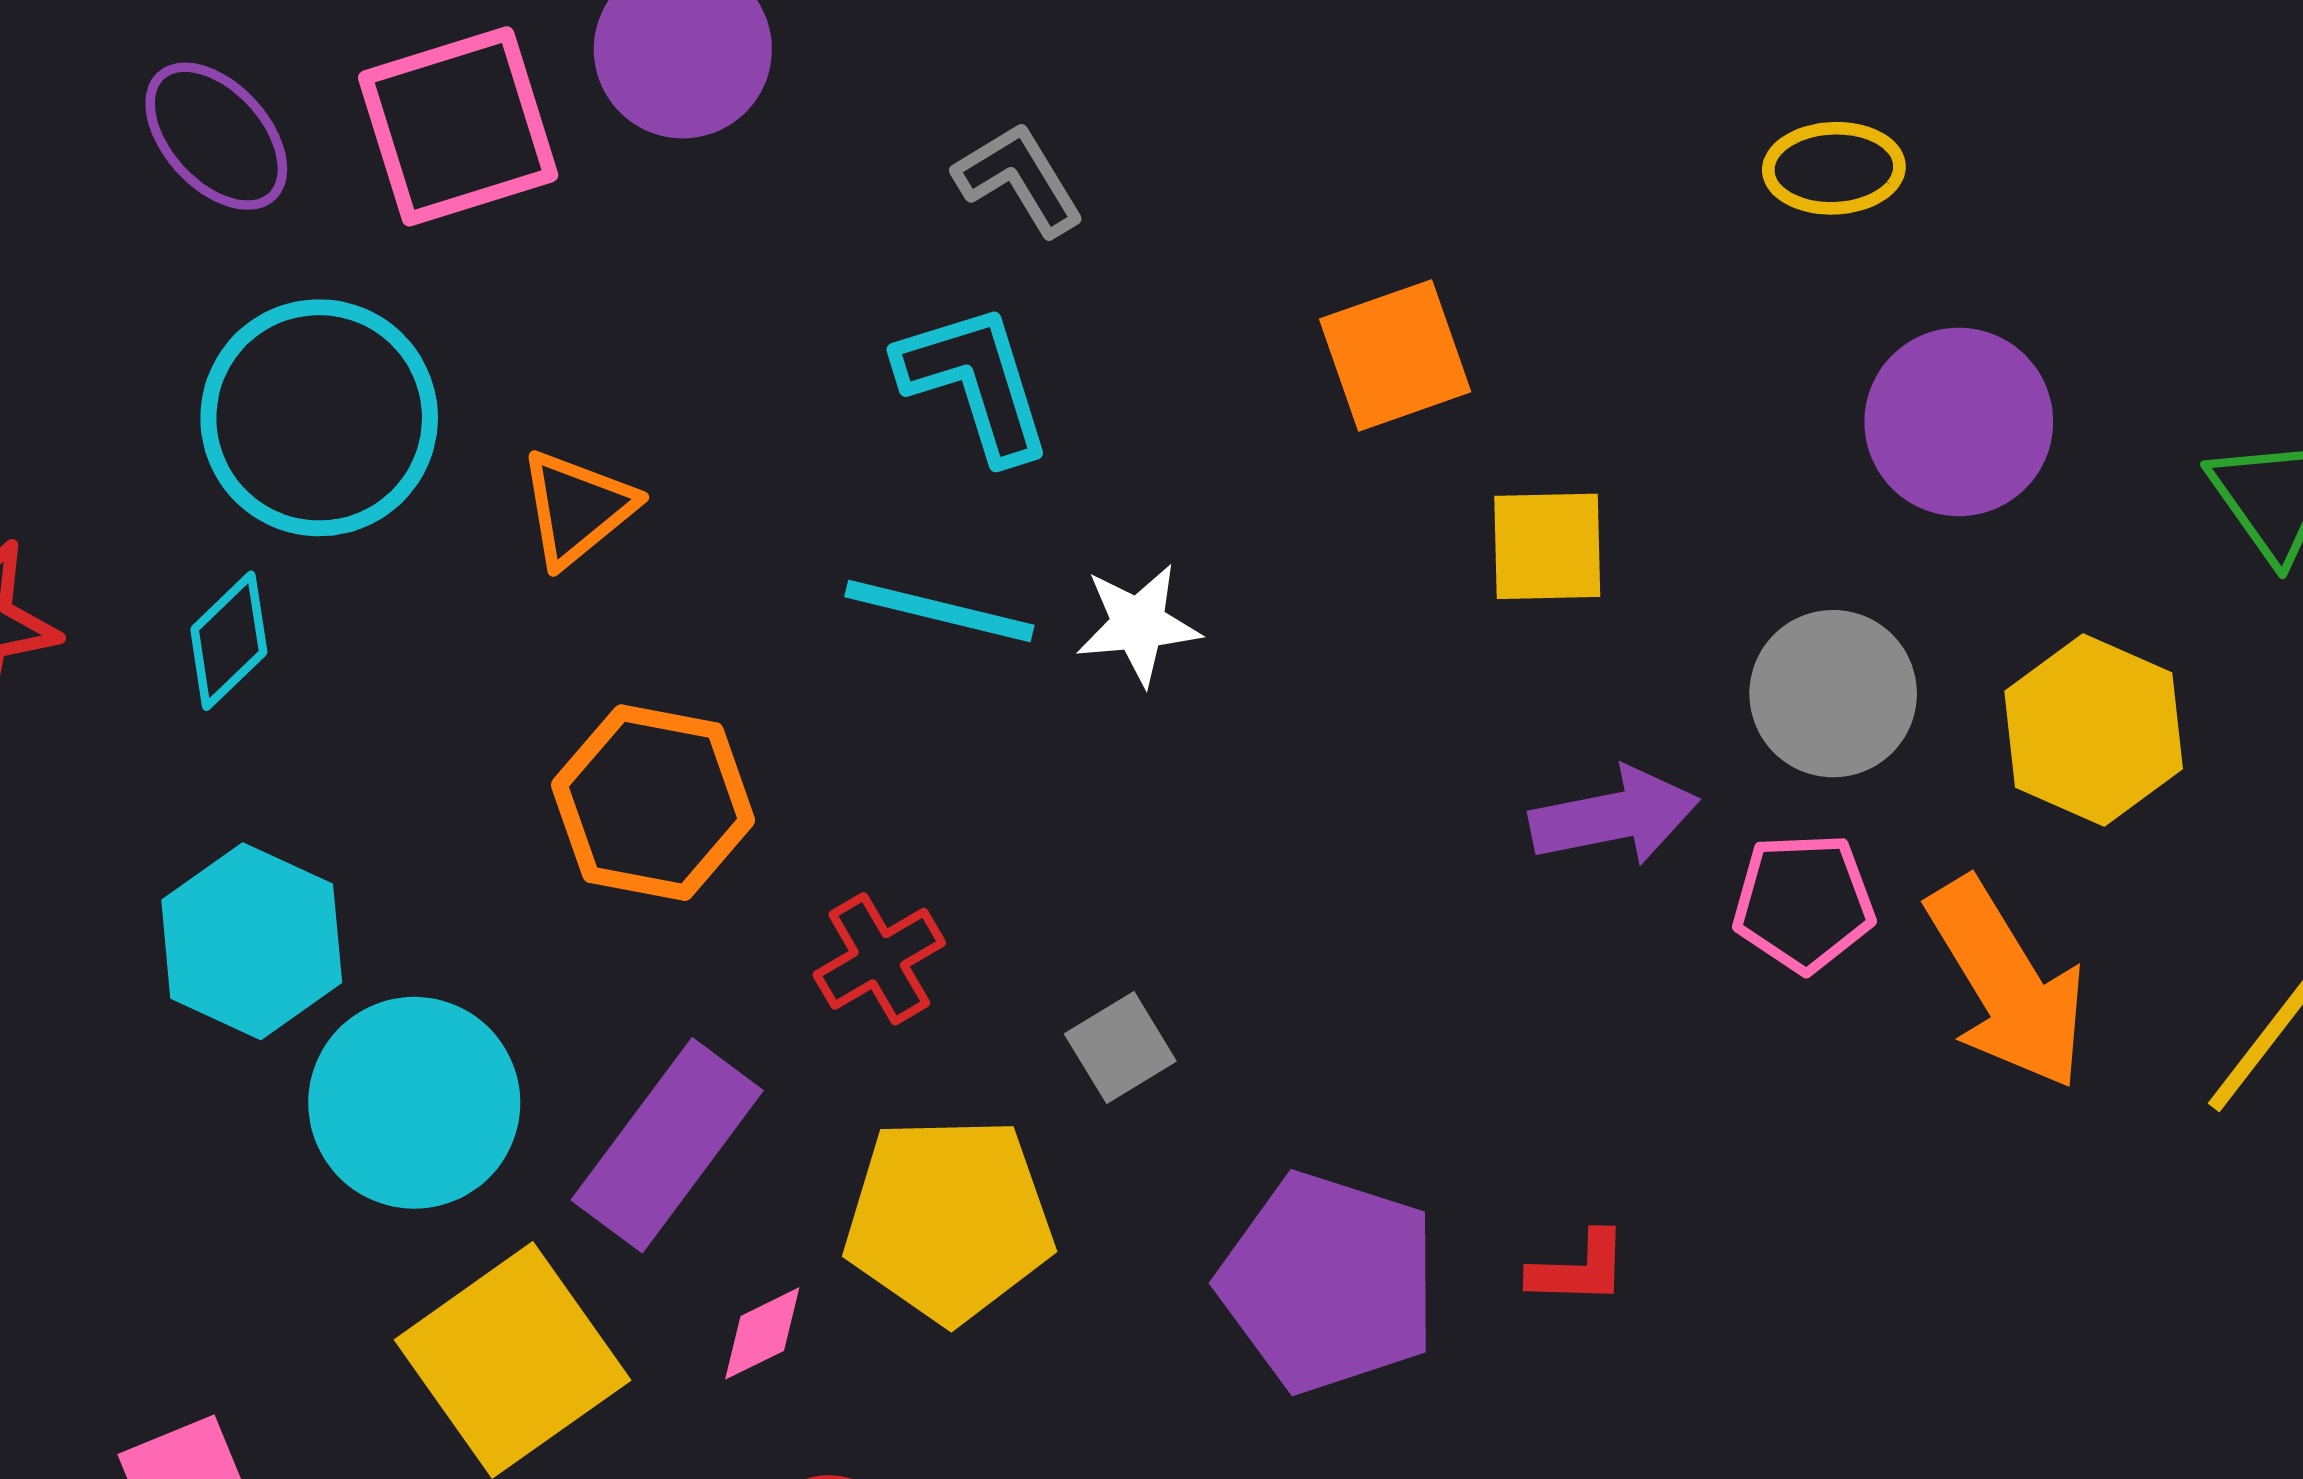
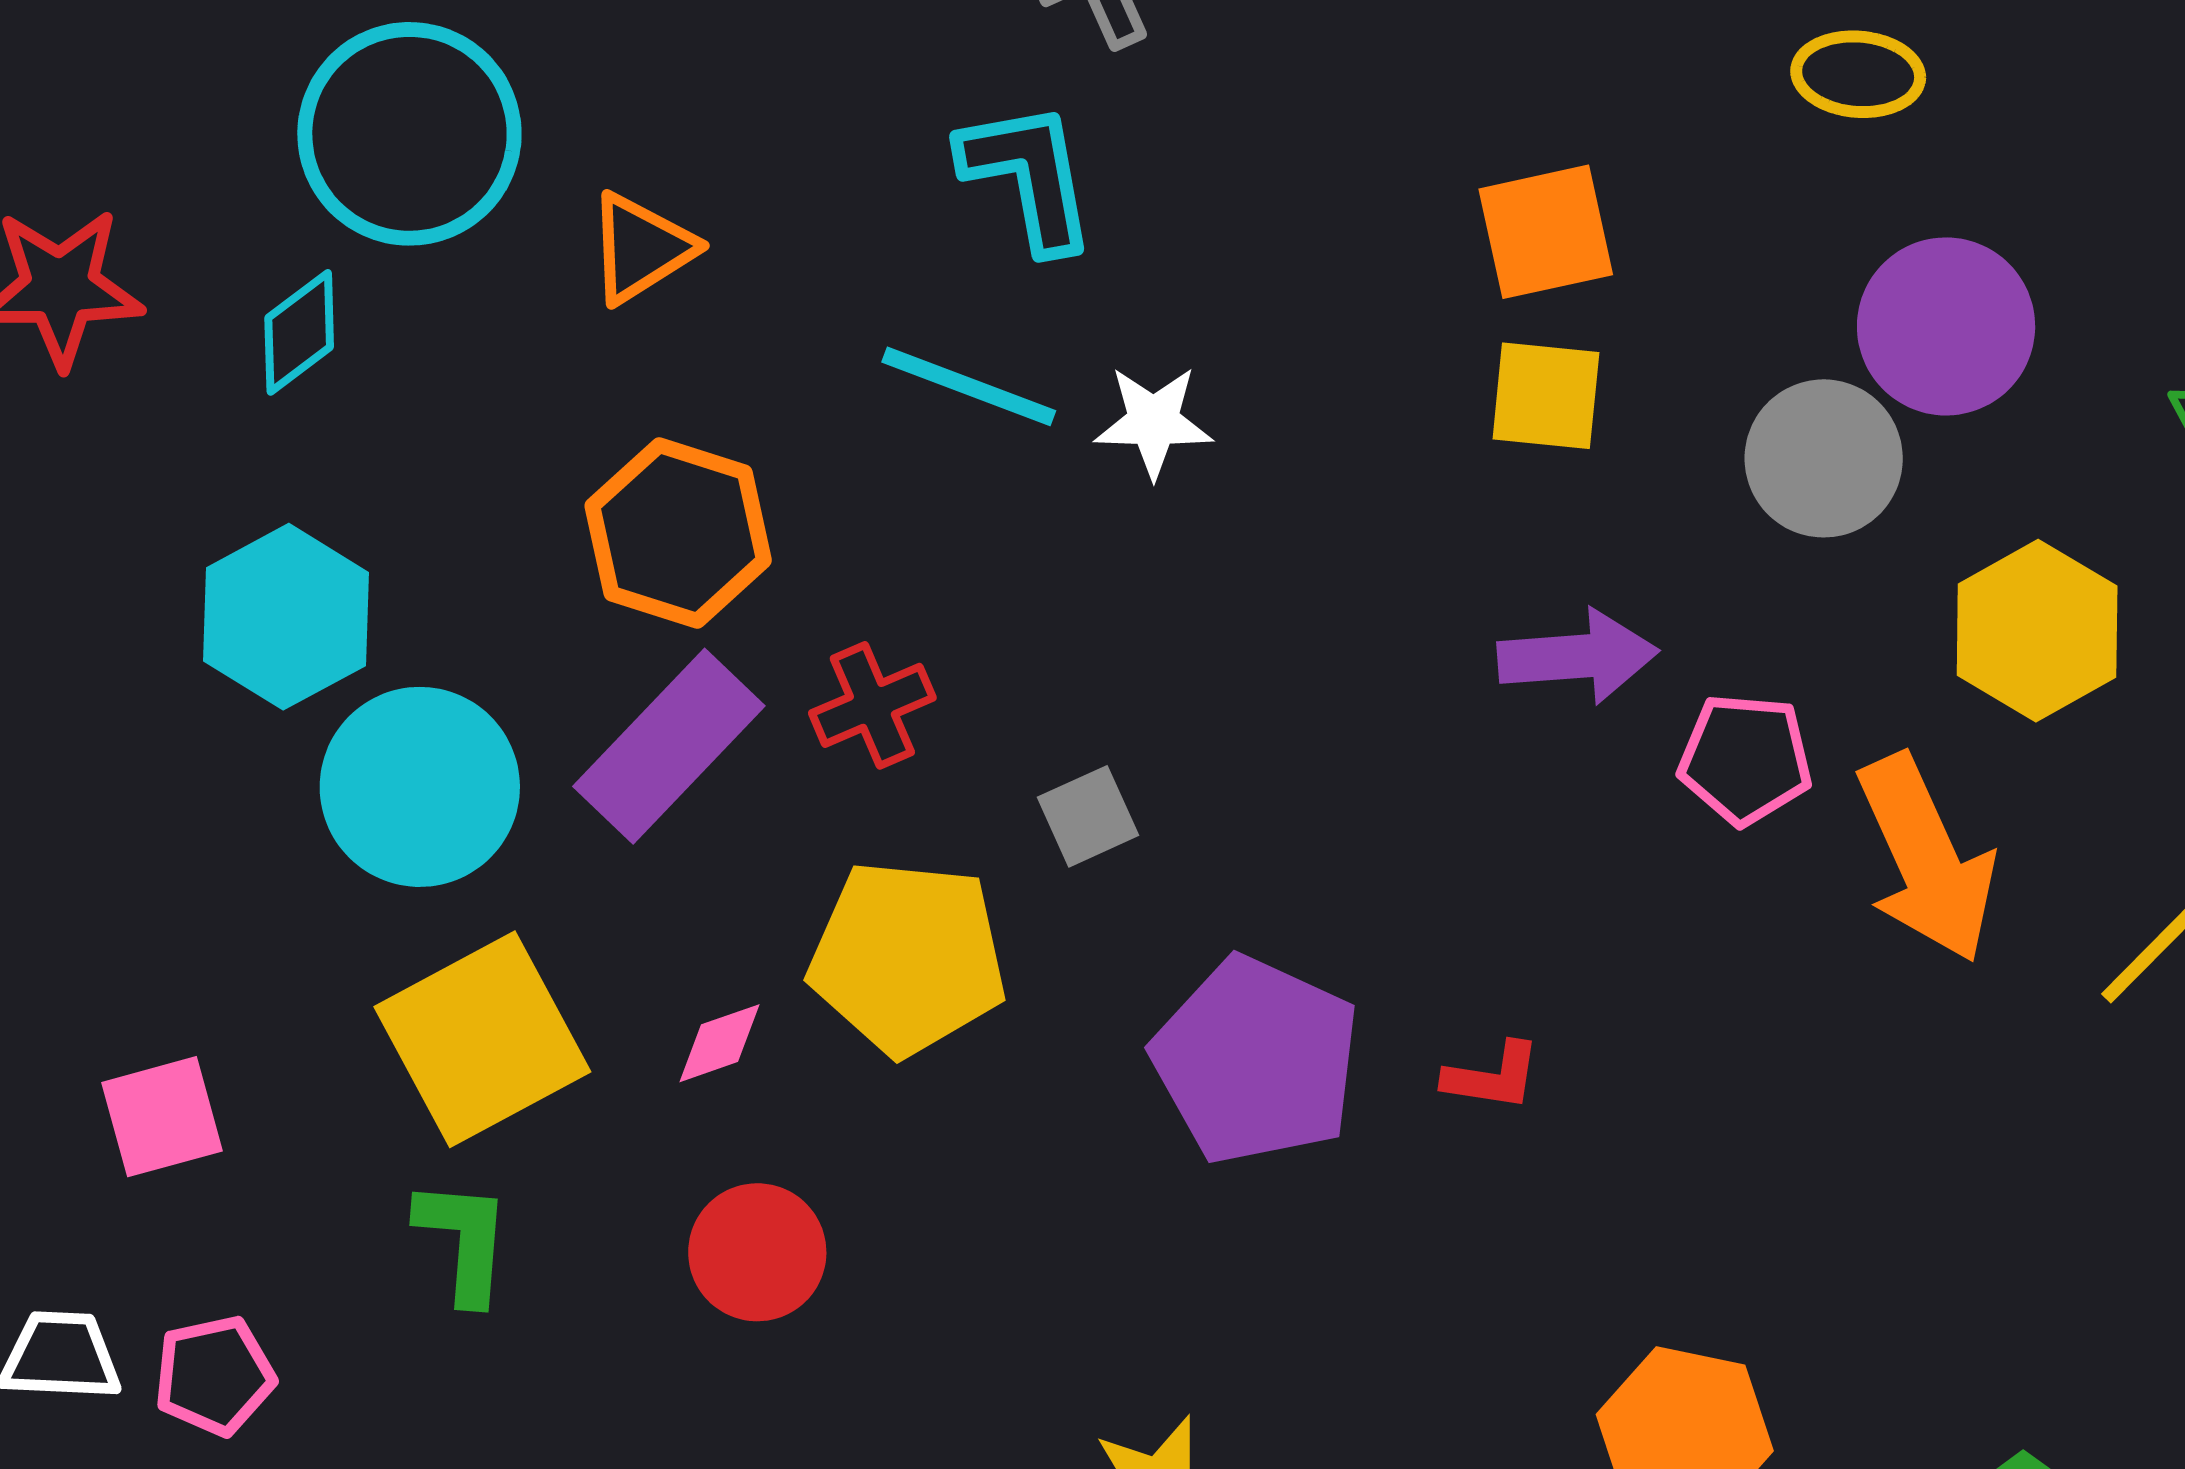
orange square: (1395, 355) -> (1546, 232), moved
gray circle: (1833, 694) -> (1824, 458), moved
purple rectangle: (667, 1145) -> (669, 746), moved

